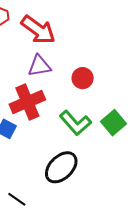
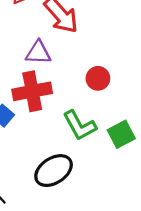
purple triangle: (39, 66) -> (38, 53), moved

